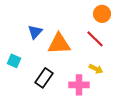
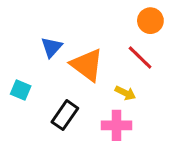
orange triangle: (59, 44) -> (87, 65), turned 40
yellow arrow: (96, 69) -> (125, 93), moved

